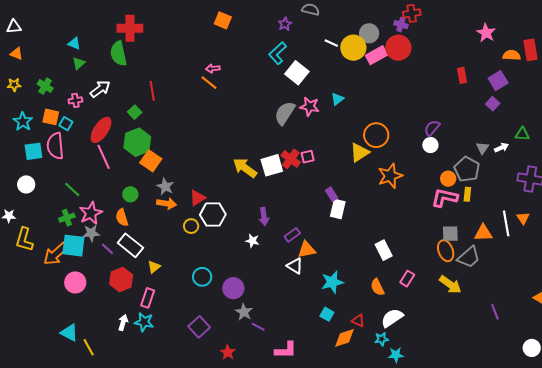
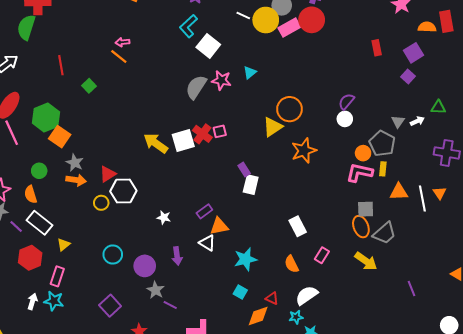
green semicircle: (118, 54) -> (26, 27), turned 30
green square: (135, 112) -> (89, 86), moved
purple arrow: (264, 217) -> (177, 256), moved
orange triangle: (483, 233) -> (399, 192), moved

